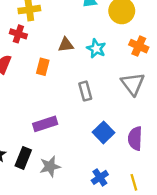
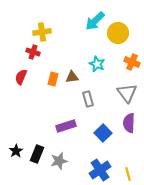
brown triangle: (66, 45) -> (72, 77), moved
purple rectangle: (45, 124) -> (66, 126), moved
purple semicircle: (135, 138) -> (129, 123), moved
blue cross: (100, 177) -> (100, 170), size x1.5

